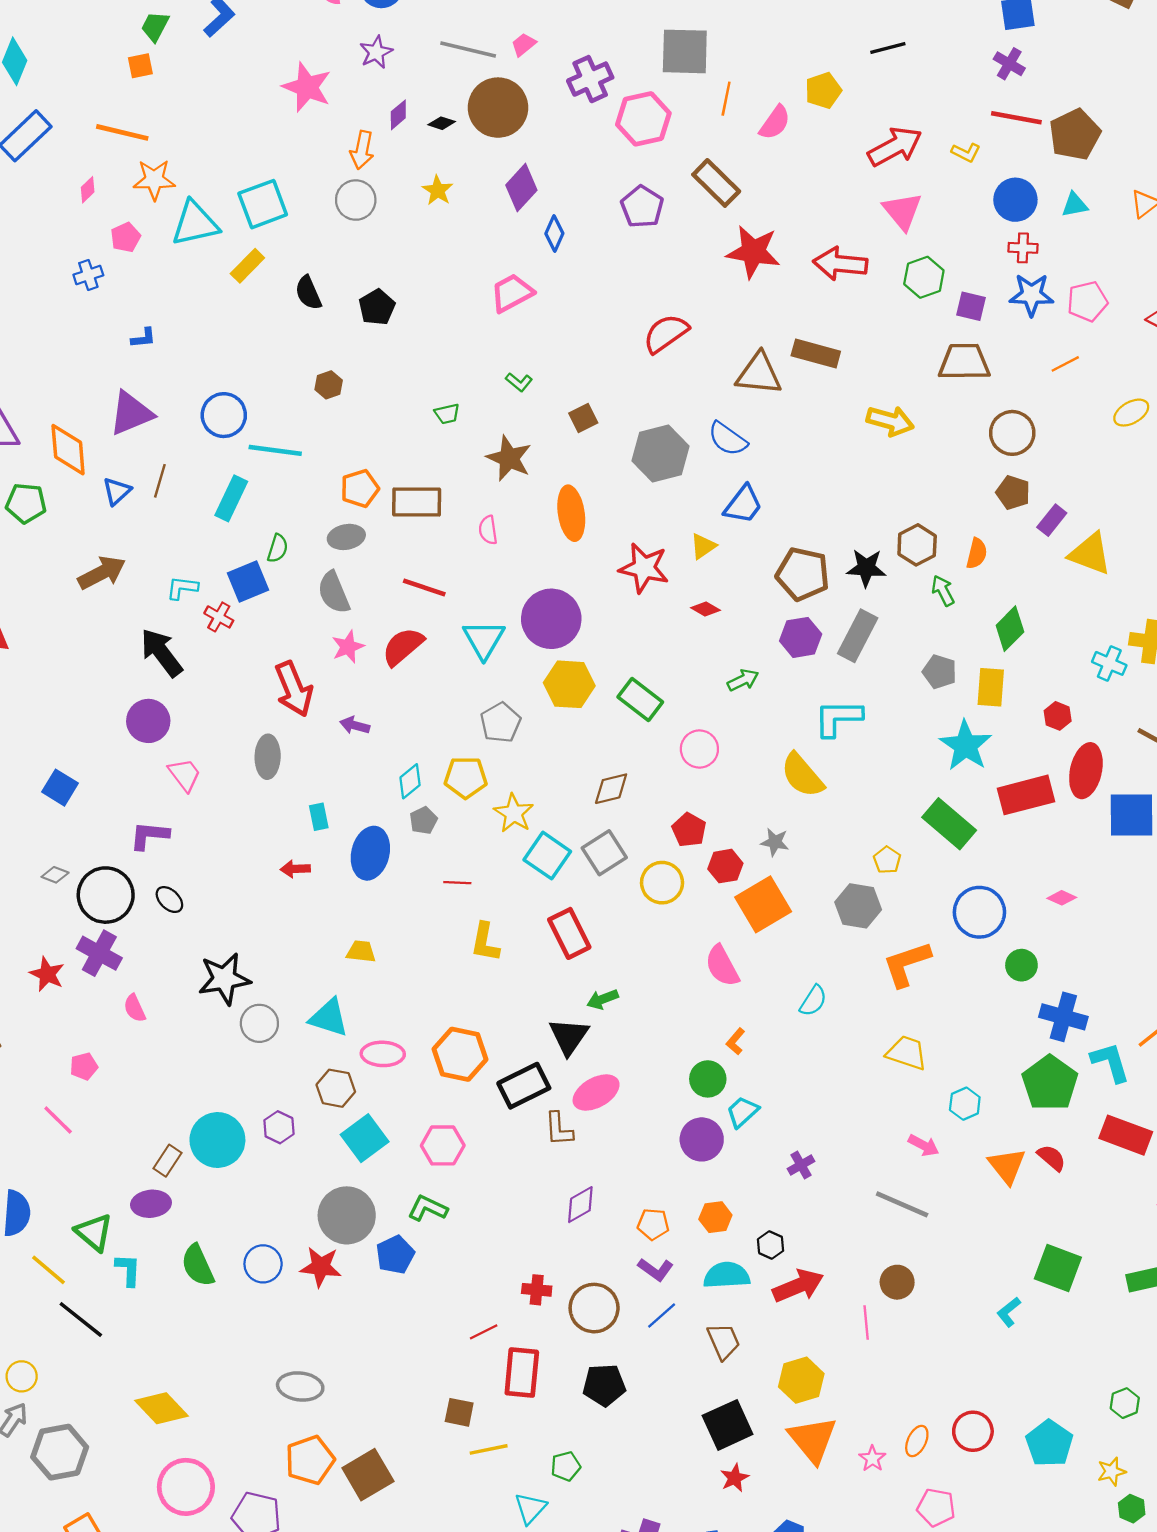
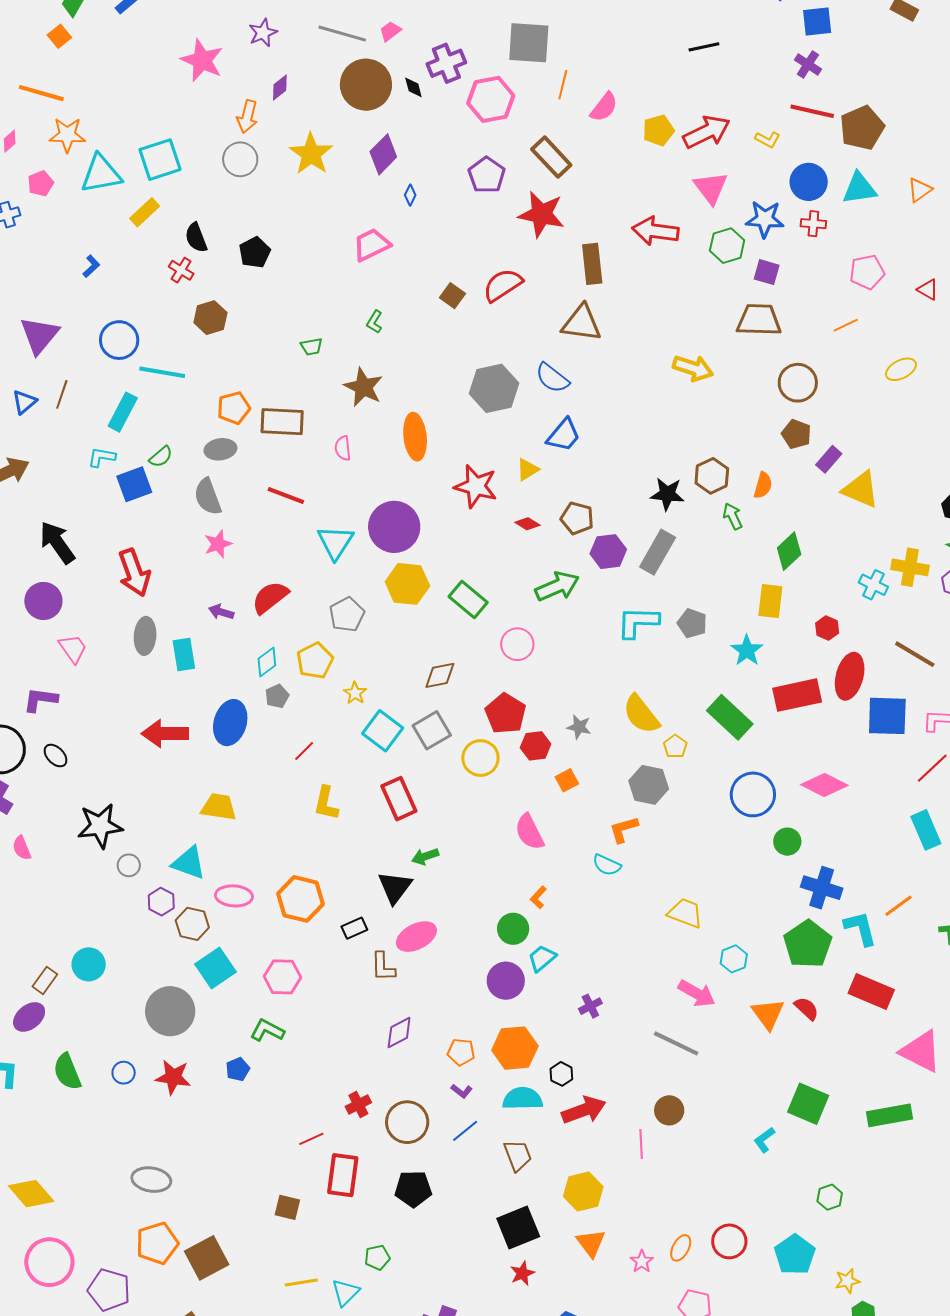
orange square: (140, 66) -> (59, 36), turned -30
yellow pentagon: (823, 90) -> (658, 130), moved
black diamond: (442, 123) -> (413, 87), moved, turned 55
yellow star: (438, 190) -> (311, 154), size x1.6
cyan triangle: (1075, 205) -> (859, 188), size x1.5
blue diamond: (554, 234) -> (410, 195), size x0.7
red star: (753, 252) -> (541, 214), moved
blue star: (1031, 295) -> (765, 219), moved
blue L-shape: (143, 338) -> (91, 266), moved, turned -40
brown rectangle: (816, 354) -> (592, 264), moved, turned 66
green L-shape: (519, 382) -> (375, 322), turned 80
brown hexagon: (329, 385) -> (210, 318), size x1.4
purple triangle: (131, 413) -> (39, 335), turned -30
brown square: (583, 418) -> (452, 296), moved, turned -30
green semicircle: (278, 548) -> (161, 457), turned 30
brown pentagon: (803, 574) -> (577, 518), moved, size x0.7
cyan L-shape: (182, 588) -> (102, 457), moved
red cross: (219, 617) -> (181, 270), moved
red semicircle: (403, 647) -> (270, 597), moved
gray pentagon: (940, 672) -> (692, 623), moved
green arrow: (743, 680) -> (557, 586), size x1.6
red arrow: (294, 689) -> (134, 573), moved
cyan star: (966, 746) -> (747, 650), size x0.7
yellow semicircle: (802, 775) -> (641, 714), moved
yellow pentagon: (466, 777) -> (315, 661), turned -30
yellow star: (514, 813) -> (355, 693), size x0.7
cyan rectangle: (319, 817) -> (184, 654), moved, size x1.4
red pentagon: (689, 830) -> (506, 714), size x1.4
red arrow: (295, 869) -> (165, 734), size x1.8
red line: (457, 883) -> (304, 751), turned -50
pink diamond: (1062, 898) -> (824, 785), size x1.8
orange square: (763, 904) -> (567, 780), size x0.5
yellow trapezoid: (361, 951) -> (219, 807), size x1.4
orange L-shape: (907, 964) -> (624, 829), moved, size x0.7
cyan semicircle: (813, 1001) -> (607, 865), turned 80
gray circle: (259, 1023) -> (129, 865), size x0.7
black rectangle: (524, 1086) -> (354, 928), size x0.6
purple hexagon: (279, 1127) -> (161, 902), moved
cyan circle: (217, 1140) -> (89, 964), size x0.7
pink arrow: (924, 1145) -> (697, 993), size x1.4
purple ellipse: (151, 1204) -> (29, 1017), turned -36
gray circle: (347, 1215) -> (170, 1011), moved
orange hexagon: (715, 1217) -> (515, 1048), size x1.6
blue pentagon: (395, 1255) -> (238, 1069), size x0.7
blue circle: (263, 1264) -> (124, 1073), size x0.7
purple L-shape: (656, 1269) -> (462, 1091), size x0.7
red cross: (537, 1290) -> (358, 1105), turned -35
green hexagon: (1125, 1403) -> (830, 1197), moved
orange triangle: (813, 1440) -> (591, 1243), size x0.7
yellow line: (489, 1449) -> (301, 1282), moved

